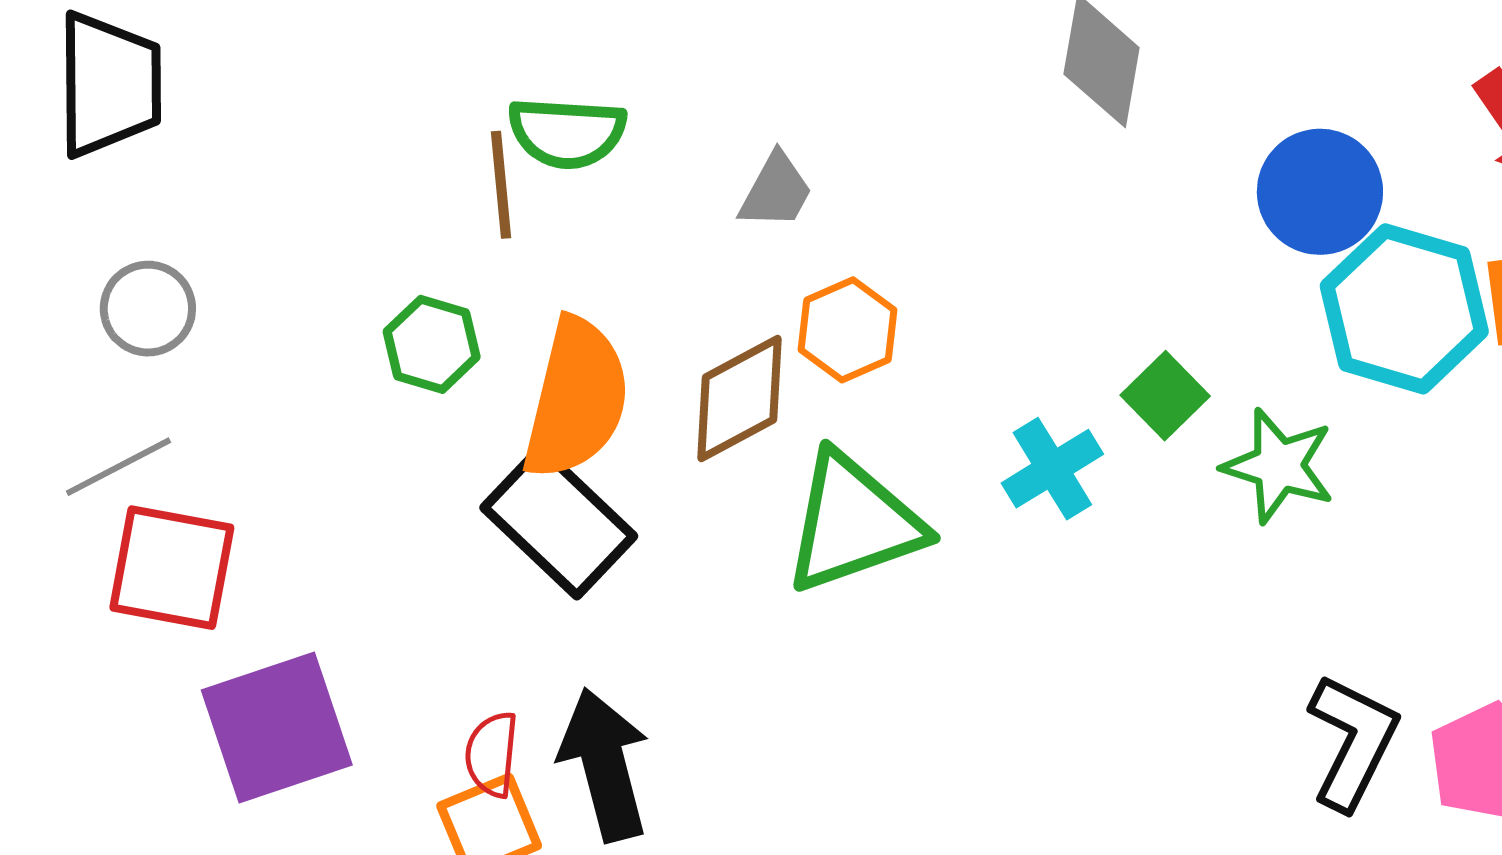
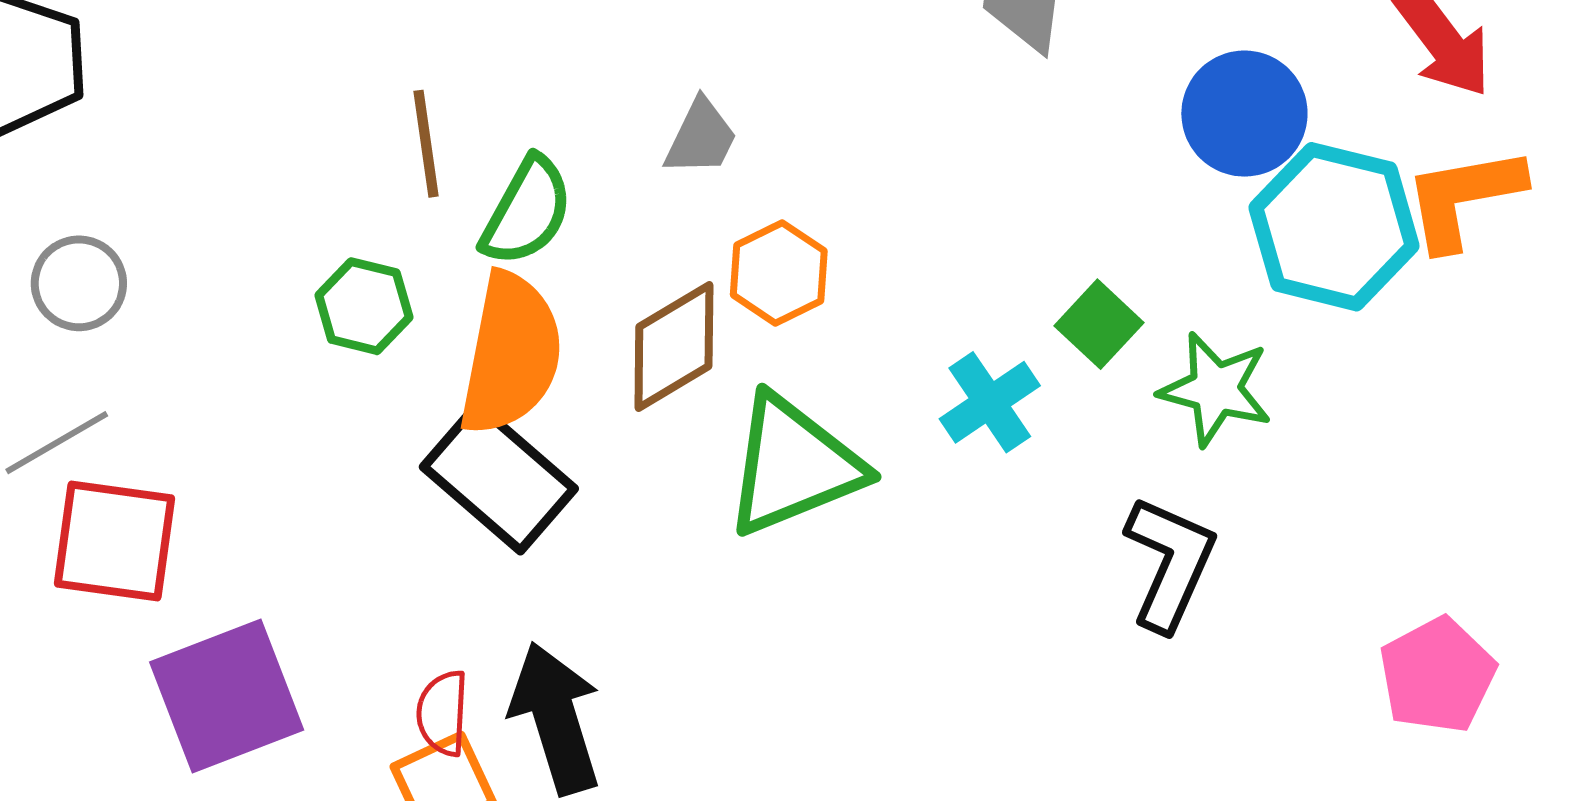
green semicircle: (567, 133) -> (527, 211), moved, turned -62
black L-shape: (1353, 742) -> (1170, 563), moved

